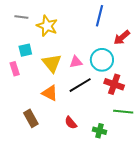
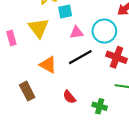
cyan square: (25, 50) -> (65, 12), moved
yellow triangle: (52, 63) -> (39, 28), moved

